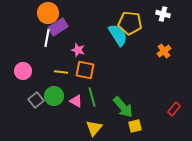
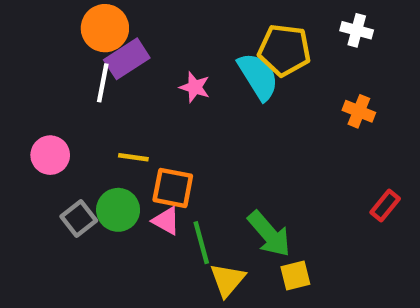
pink star: (78, 50) -> (195, 87), moved
orange cross: (164, 51) -> (359, 111), turned -32
orange square: (85, 70) -> (173, 188), moved
green line: (92, 97) -> (201, 243), moved
red rectangle: (174, 109) -> (385, 205), moved
yellow triangle: (94, 128) -> (228, 280), moved

